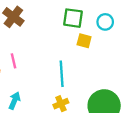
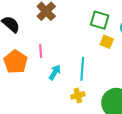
cyan arrow: (14, 101) -> (55, 72), moved

